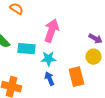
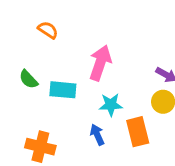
cyan star: (48, 59) -> (111, 105), moved

